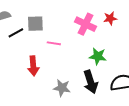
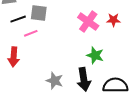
pink line: (54, 43) -> (31, 33), moved, turned -40
red arrow: (33, 66) -> (14, 57), moved

